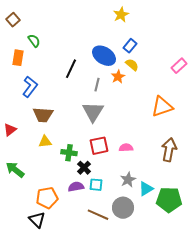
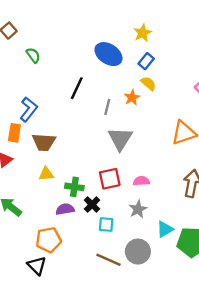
yellow star: (121, 15) -> (143, 33), moved
blue ellipse: (104, 56) -> (108, 54), moved
orange rectangle: (18, 58) -> (14, 133), moved
gray triangle: (93, 112) -> (120, 139), moved
gray star: (128, 180) -> (138, 209), moved
purple semicircle: (76, 187) -> (65, 209), moved

